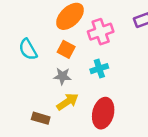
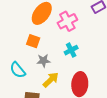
cyan semicircle: (28, 49) -> (18, 70), moved
orange square: (66, 49) -> (33, 41), moved

